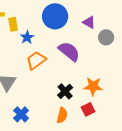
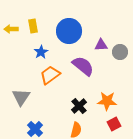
purple triangle: (89, 22) -> (101, 45), moved, turned -32
yellow rectangle: (13, 24) -> (33, 26), moved
red square: (88, 109) -> (114, 124), moved

